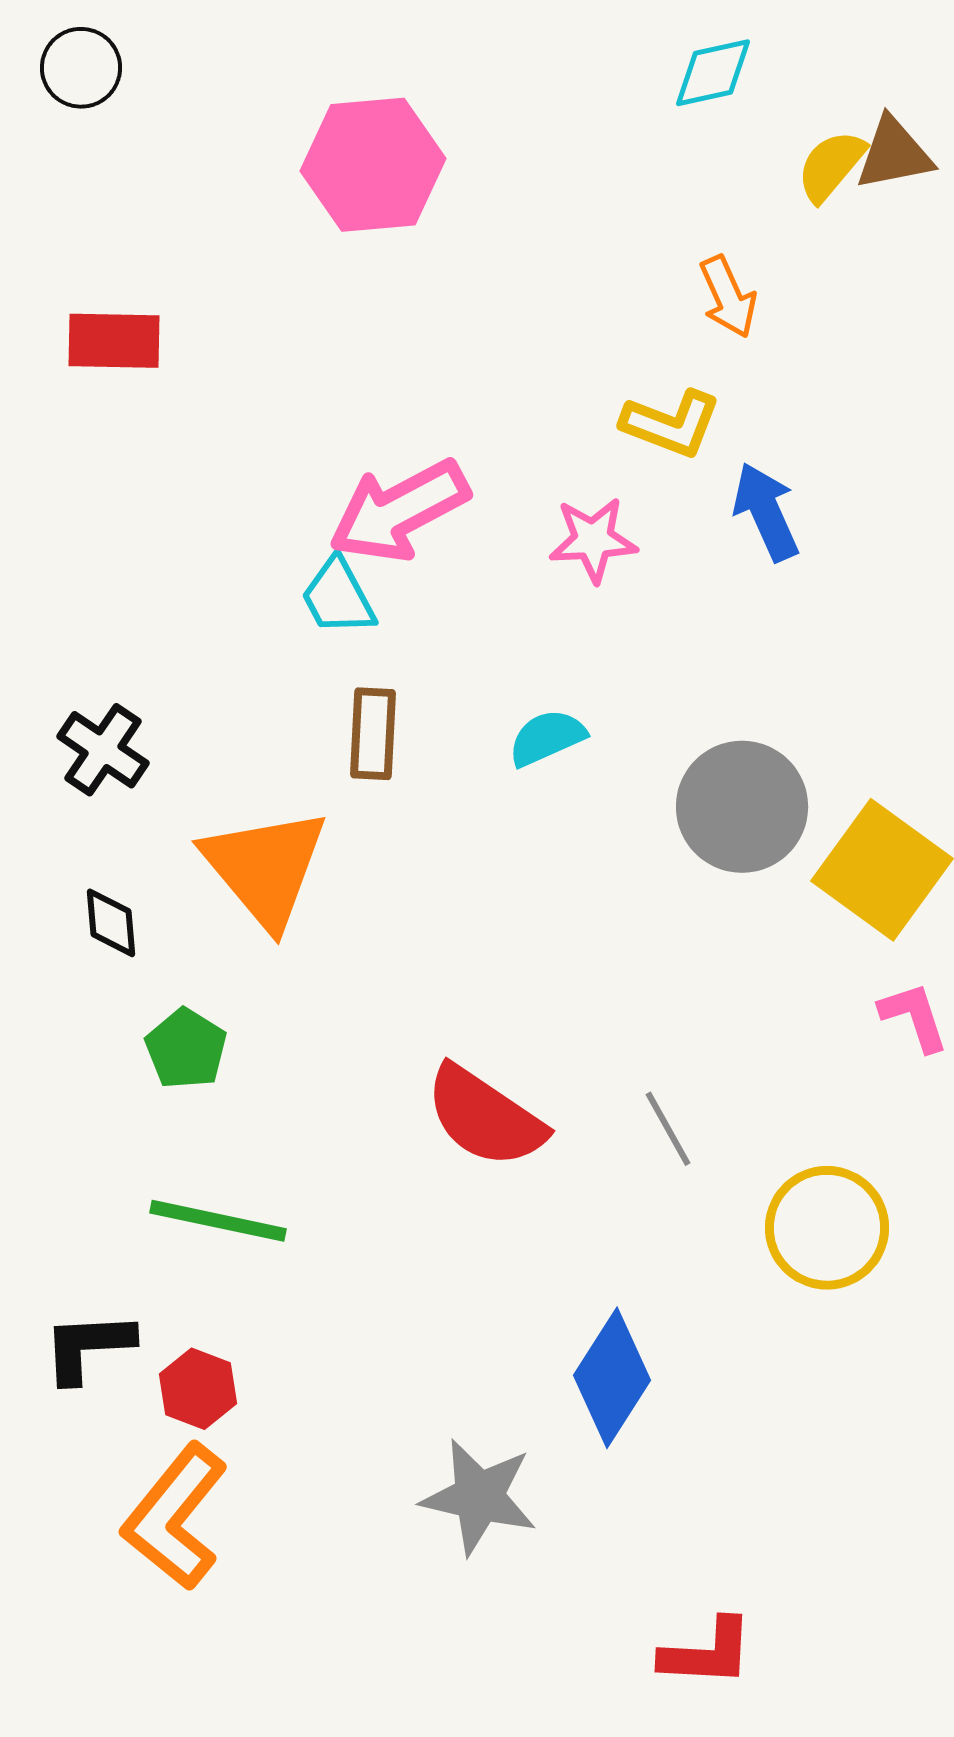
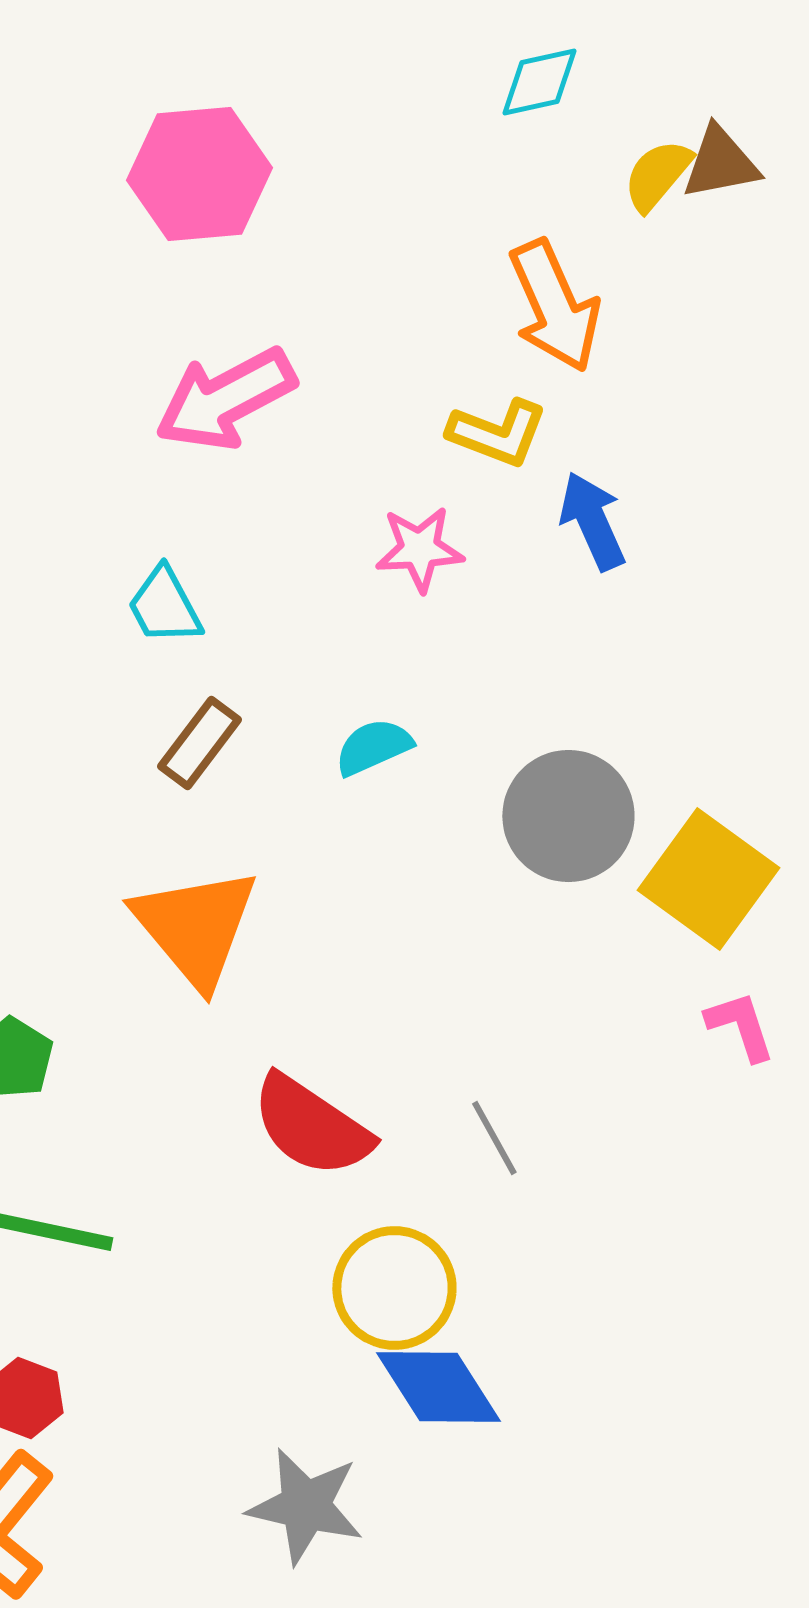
orange arrow: (728, 297) -> (554, 306), size x1.6
pink arrow: (399, 511) -> (225, 399), moved
brown rectangle: (373, 734) -> (199, 743), turned 34
orange triangle: (265, 868) -> (195, 927), moved
yellow circle: (827, 1228) -> (394, 1288), moved
blue diamond: (612, 1378) -> (438, 1387), turned -65

